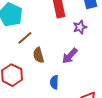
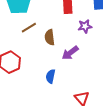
brown semicircle: (38, 55) -> (50, 37), moved

